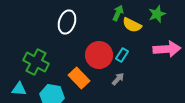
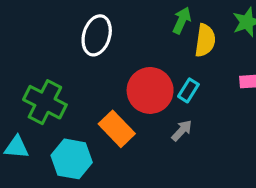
yellow semicircle: (132, 25) -> (205, 40), turned -108

